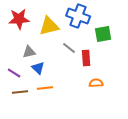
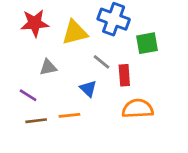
blue triangle: (38, 68) -> (88, 89), moved
orange semicircle: (96, 83) -> (138, 109), size x1.6

